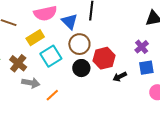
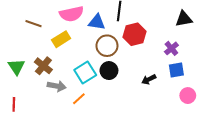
blue triangle: (70, 21) -> (97, 22), turned -36
cyan square: (51, 56) -> (85, 72), moved
red hexagon: (104, 58) -> (135, 34), moved

